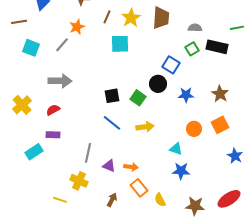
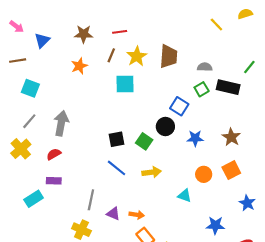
green line: (237, 28) -> (249, 67), turned -40
gray line: (62, 45) -> (29, 121), moved
gray arrow: (60, 81) -> (61, 123), turned -80
blue star: (181, 171) -> (215, 225), moved

